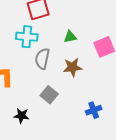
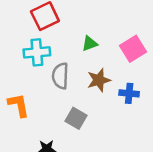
blue cross: (94, 110) -> (129, 93), moved, turned 35

